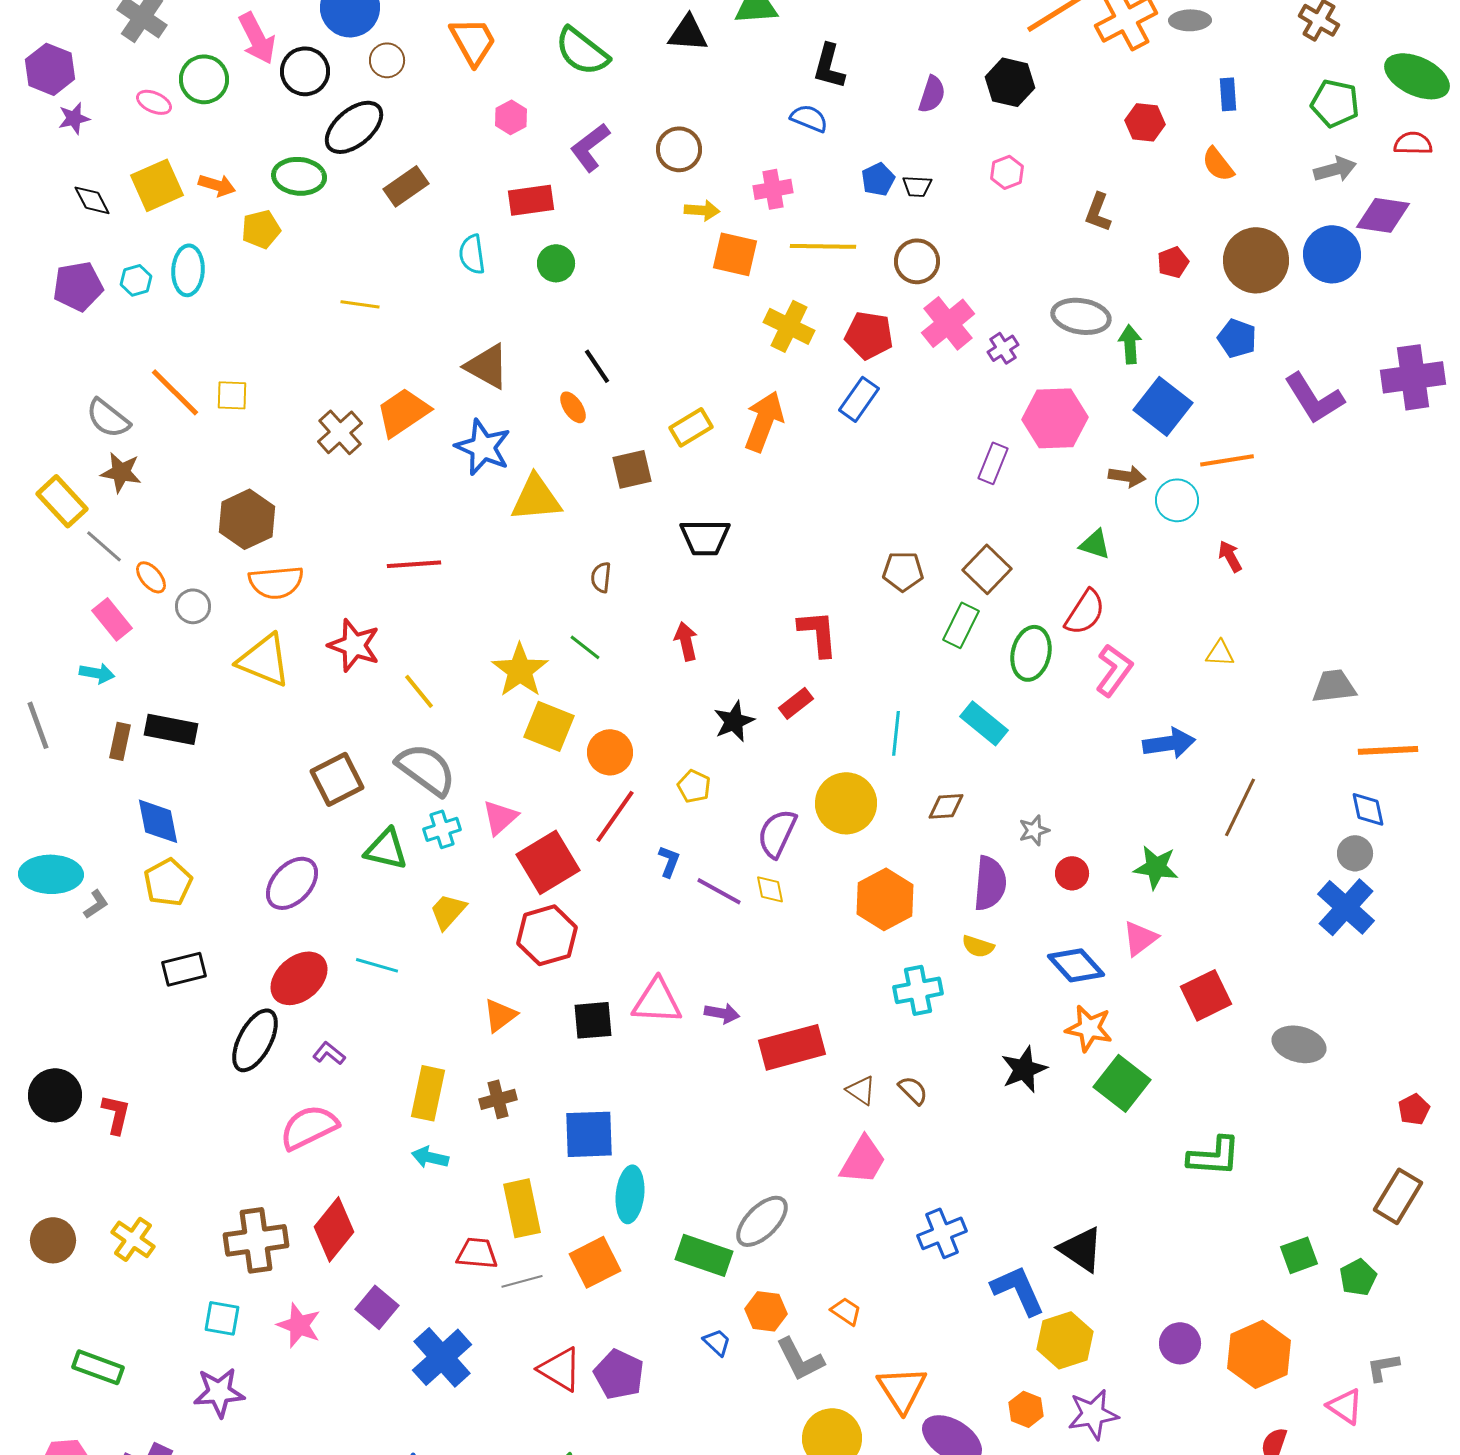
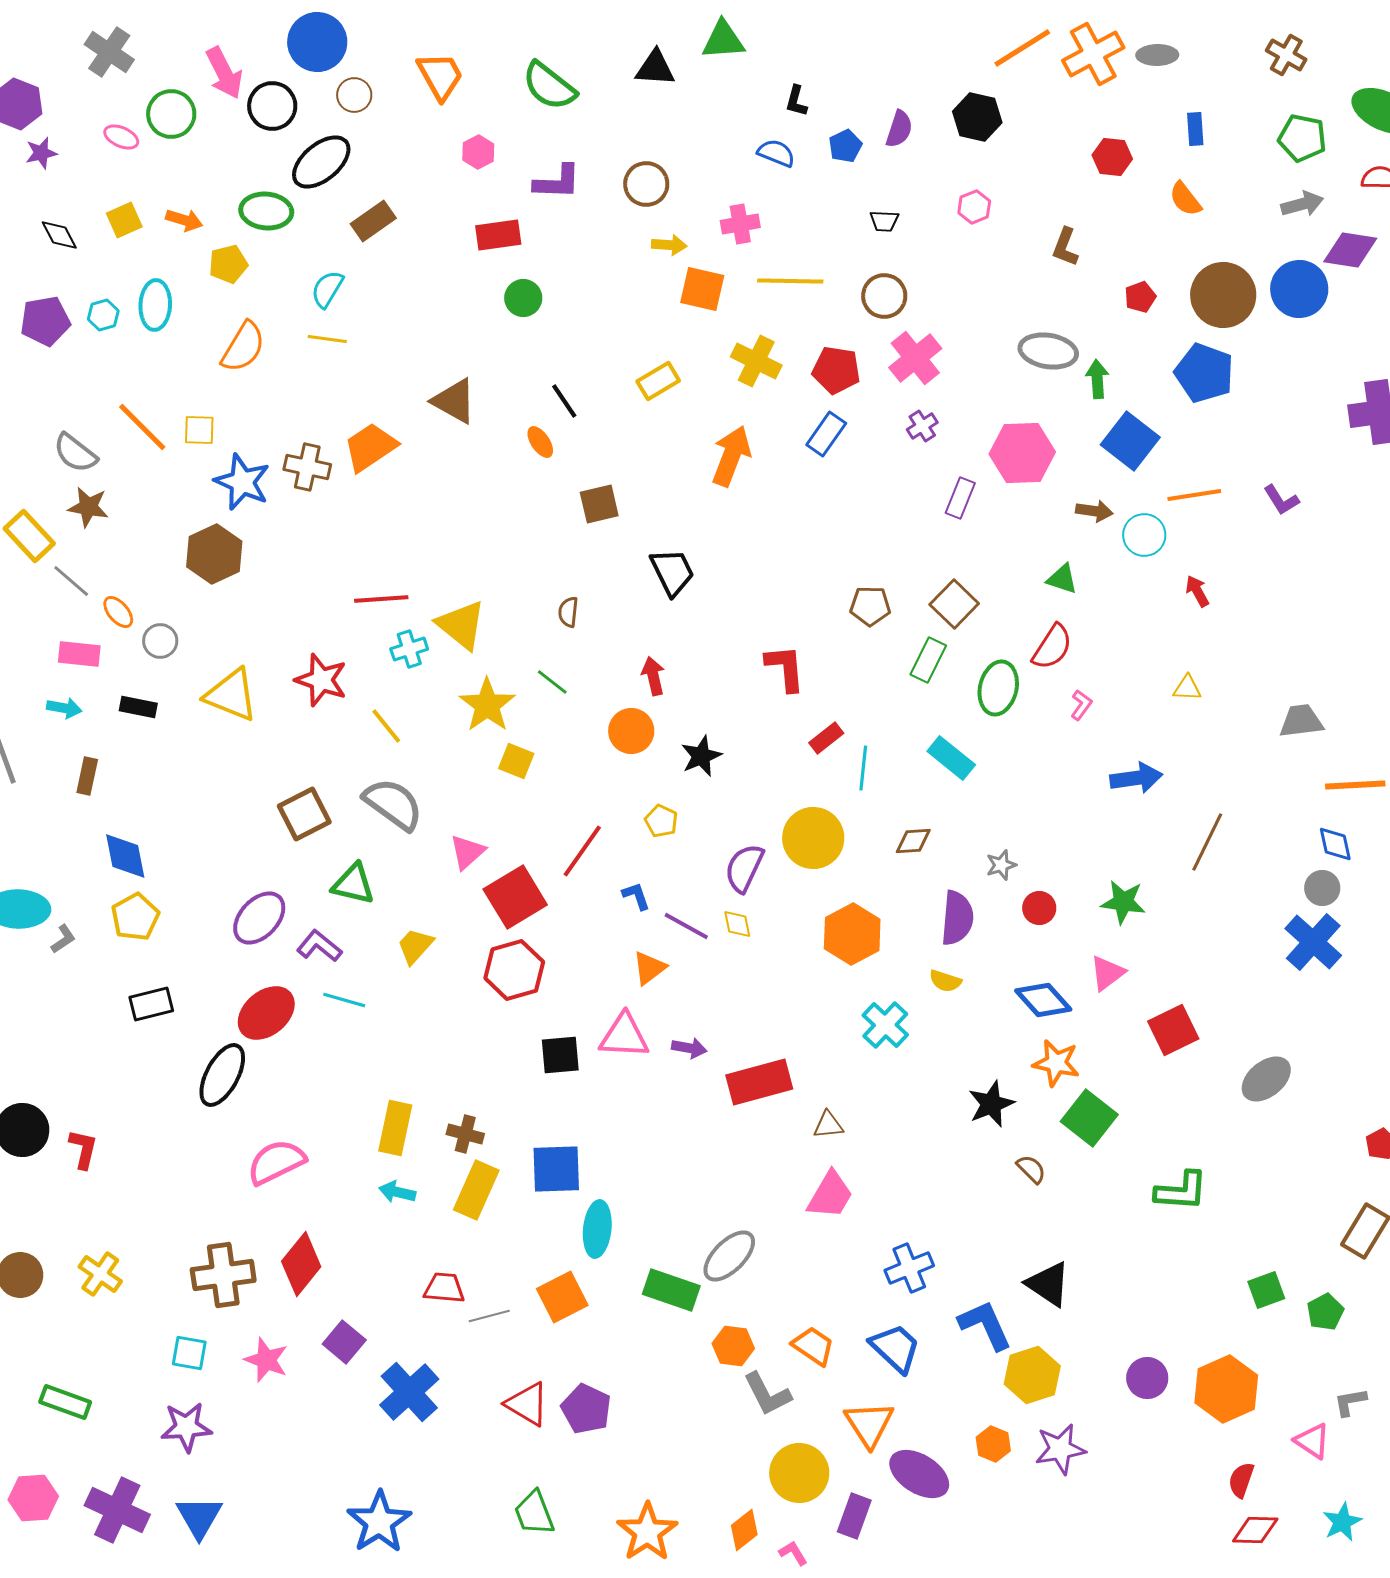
black L-shape: (829, 66) -> (796, 101), size x0.7
purple L-shape: (590, 147) -> (557, 182), turned -141
blue pentagon: (878, 179) -> (845, 146), moved
yellow square: (157, 185) -> (124, 220), size x0.7
cyan semicircle: (472, 254) -> (327, 289), moved, turned 39
blue pentagon: (1237, 338) -> (1204, 373), size x1.5
purple cross: (1003, 348) -> (922, 426), moved
purple L-shape: (1314, 398) -> (1281, 500), moved, size x0.6
yellow rectangle: (691, 427) -> (658, 381), moved
brown cross: (340, 432) -> (307, 467), turned -36
blue star: (483, 447) -> (242, 482), moved
yellow triangle: (536, 498) -> (461, 625), moved, turned 44
black trapezoid: (705, 537) -> (672, 572), turned -116
orange semicircle: (276, 582) -> (243, 347), moved, turned -54
pink rectangle: (112, 619) -> (79, 654), turned -45
pink L-shape: (1114, 670) -> (1081, 705), size x0.6
red rectangle: (796, 703) -> (826, 738), moved
yellow square: (549, 726) -> (516, 761), size x0.7
black rectangle: (171, 729) -> (138, 707), moved, size x0.7
orange circle: (610, 752) -> (631, 731), moved
cyan cross: (442, 829) -> (409, 649), moved
blue L-shape: (669, 861) -> (636, 896), turned -40
cyan cross: (918, 990) -> (885, 1025), turned -36
orange triangle: (500, 1015) -> (649, 968), moved
gray ellipse: (1299, 1044) -> (1266, 1079), turned -54
purple L-shape: (329, 1053) -> (319, 946), moved, size x1.4
brown triangle: (861, 1090) -> (828, 1125), turned -40
brown semicircle: (913, 1090) -> (1031, 1169), moved
brown cross: (498, 1099) -> (465, 1134), turned 30
yellow rectangle: (522, 1208) -> (476, 1190), moved, turned 36
orange trapezoid: (846, 1311) -> (813, 1346), size x1.4
blue trapezoid: (717, 1342) -> (895, 1348), moved, size x1.8

